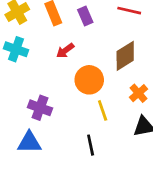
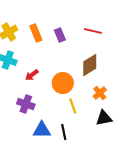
red arrow: (65, 51) -> (32, 75), moved
blue triangle: (29, 142) -> (42, 130), moved

